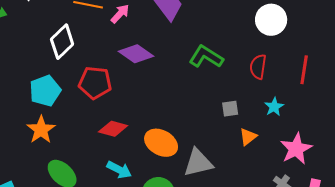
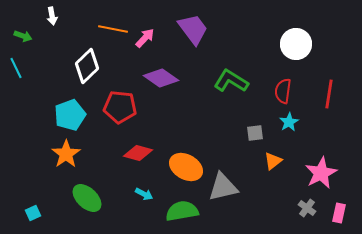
cyan star: (274, 107) -> (289, 122), moved
cyan arrow: (119, 170) -> (144, 194), size x0.7

